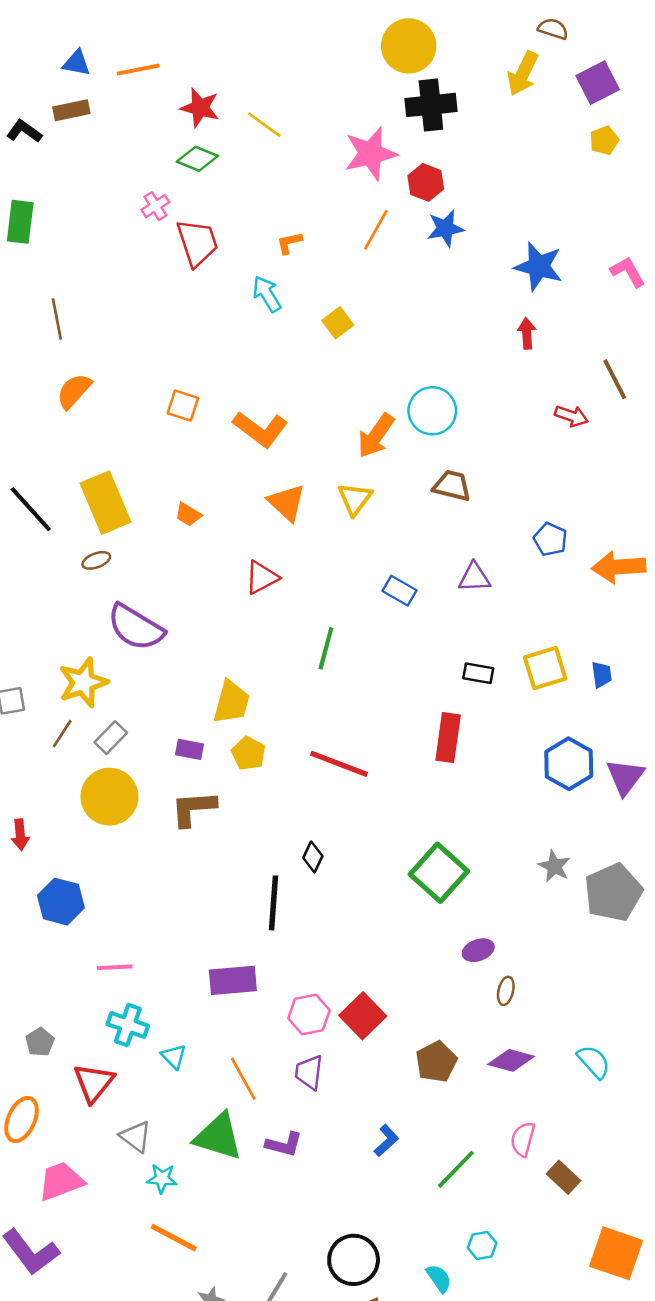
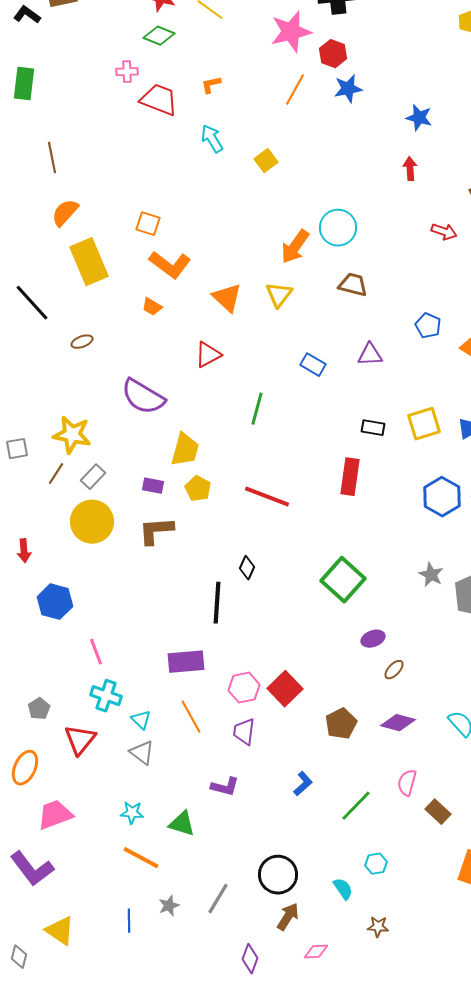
pink cross: (155, 206) -> (127, 72), turned 30
red trapezoid: (197, 243) -> (159, 100), turned -51
orange L-shape: (289, 243) -> (211, 85), moved
blue star: (539, 266) -> (419, 118), size x0.7
orange L-shape: (260, 429) -> (170, 265), moved
yellow rectangle: (105, 503) -> (89, 262), moved
purple semicircle: (136, 627) -> (143, 397), moved
yellow star: (83, 682) -> (72, 435), turned 30
pink line: (115, 967) -> (96, 652), turned 72
brown ellipse: (506, 991) -> (394, 670), turned 30
orange line: (243, 1079) -> (191, 717), moved
gray triangle: (136, 1137) -> (142, 753), moved
green triangle: (218, 1137) -> (182, 824), moved, size x0.7

